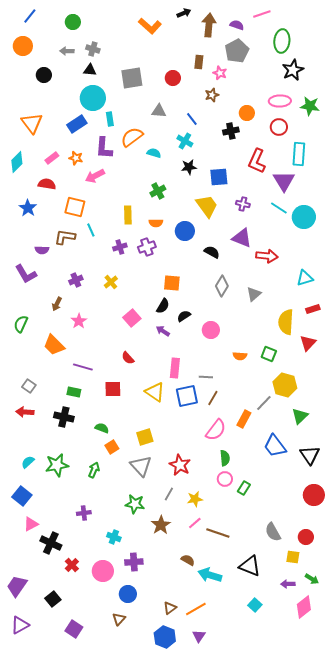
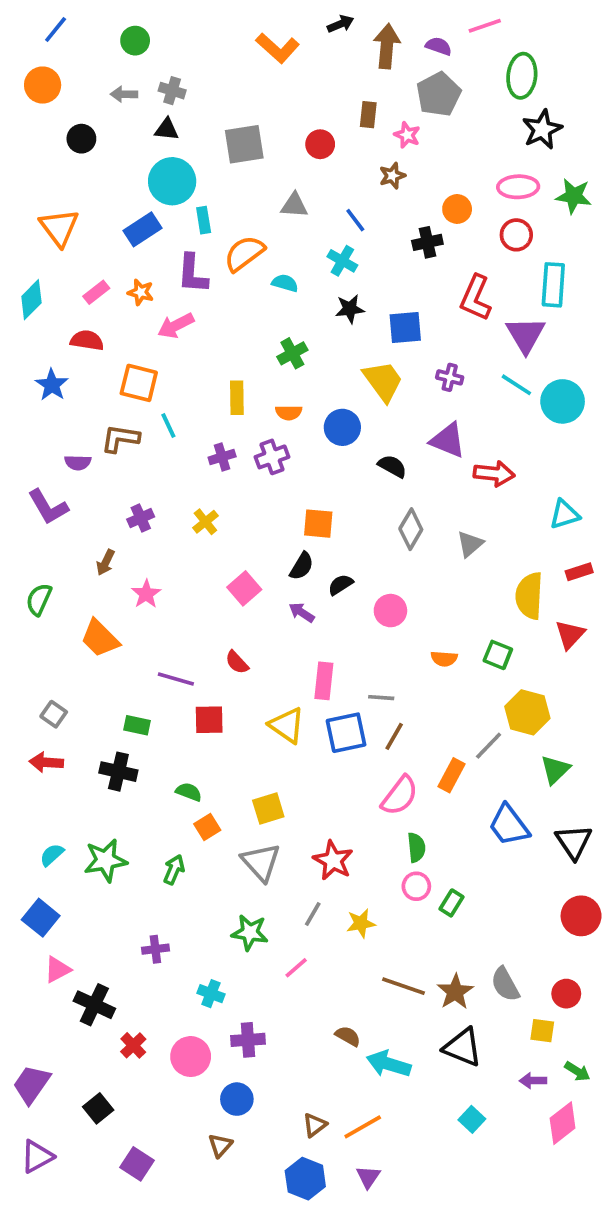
purple line: (83, 367) -> (176, 679), moved
pink line: (195, 523) -> (296, 968), moved
brown star: (161, 525) -> (455, 992), moved

